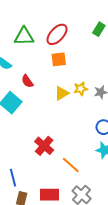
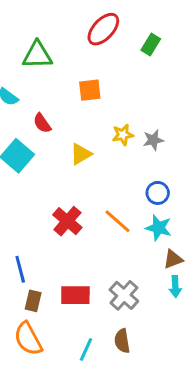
red ellipse: (57, 34) -> (103, 29), moved
yellow triangle: (62, 93) -> (81, 154), moved
orange line: (71, 165) -> (117, 221), moved

